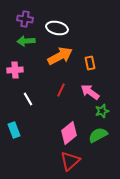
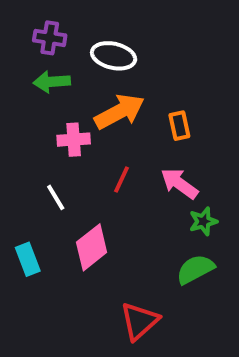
pink cross: (15, 70) -> (74, 140), moved
pink diamond: (69, 133) -> (92, 247), moved

